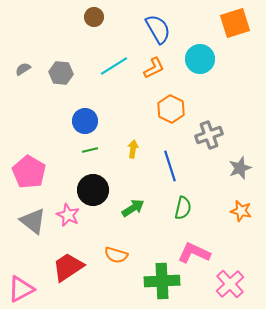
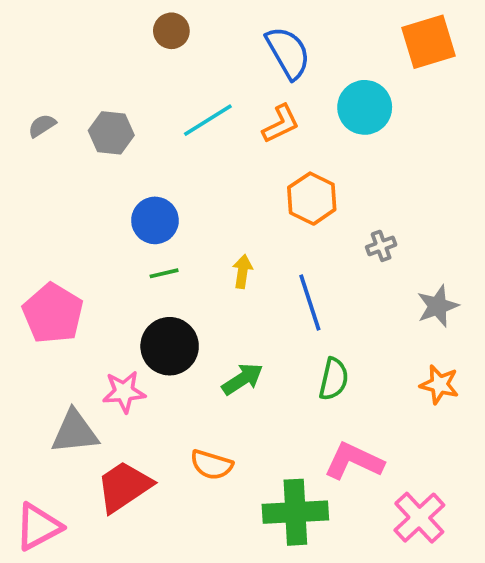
gray cross: (209, 135) -> (381, 246), size x0.6
pink star: (68, 215) -> (124, 392), turned -30
gray triangle: (33, 221) -> (75, 432), moved, turned -44

